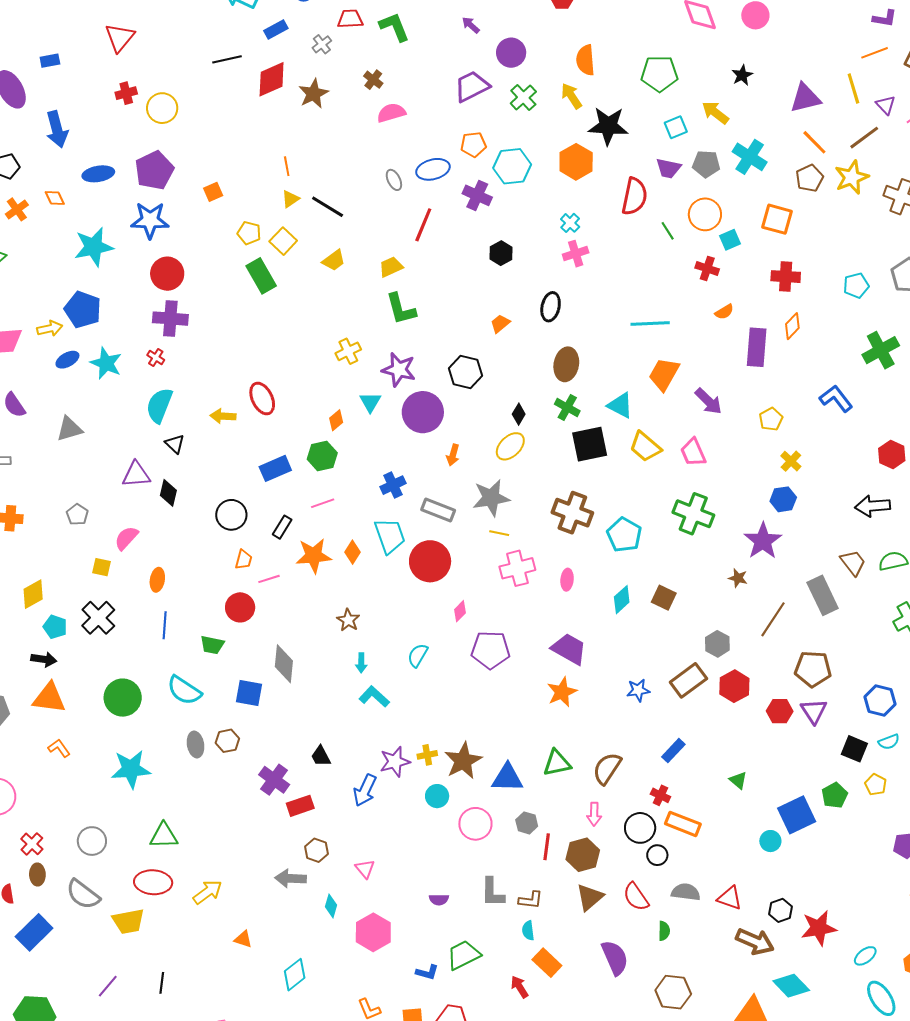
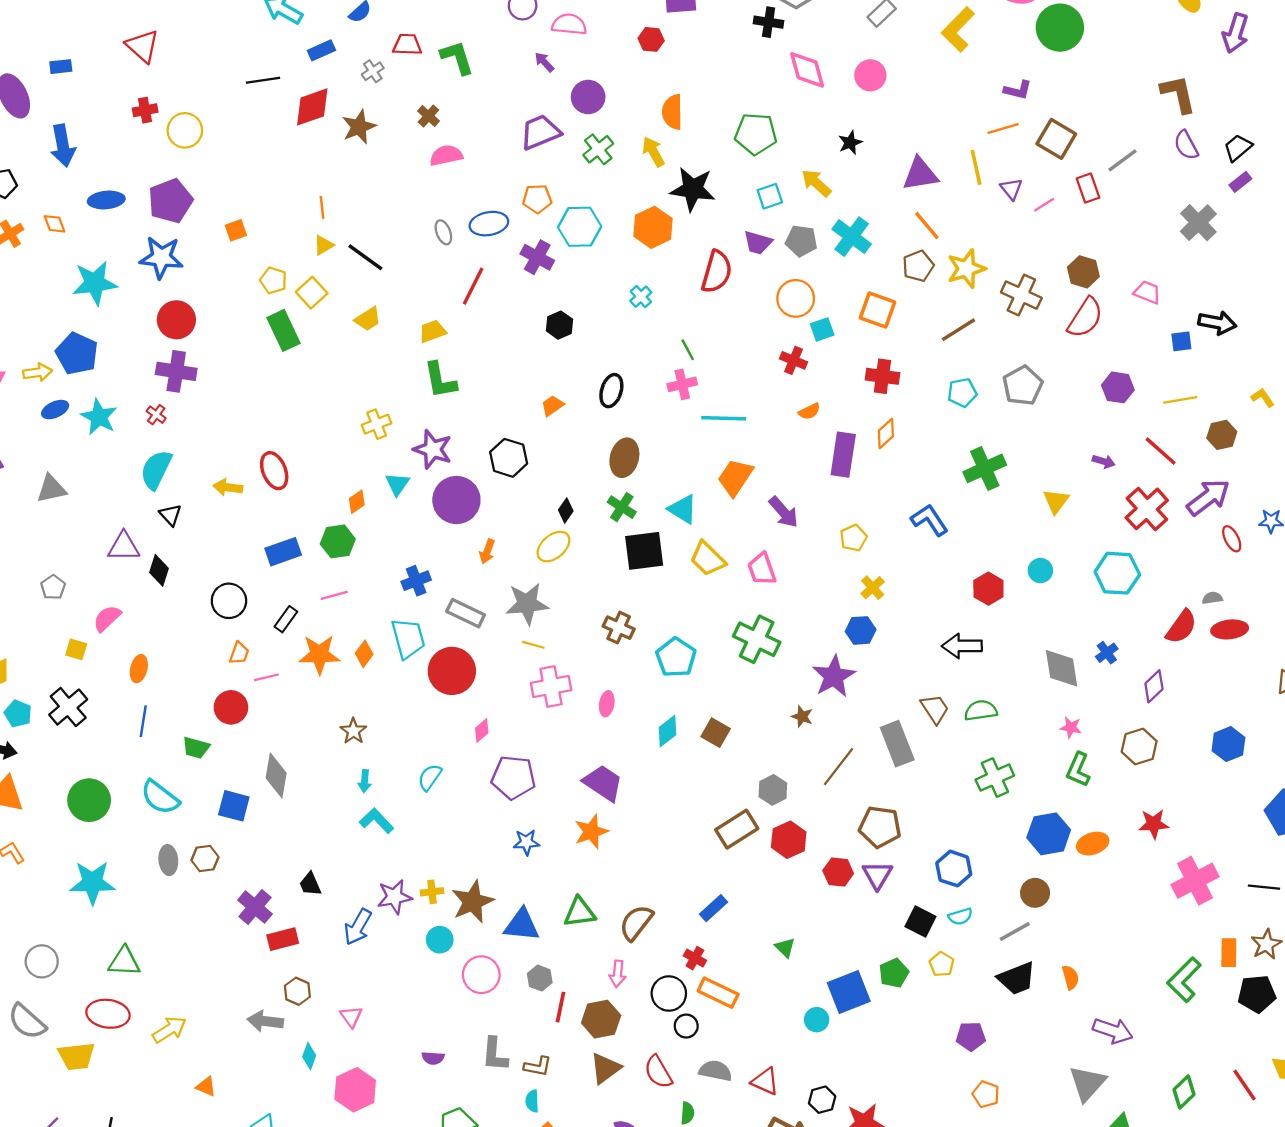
red triangle: (120, 37) -> (142, 46), turned -32
brown line: (864, 138) -> (959, 330), moved
green line: (668, 231) -> (688, 350), moved
pink cross: (576, 254) -> (682, 384), moved
brown cross: (572, 513) -> (619, 628), size x0.7
blue star: (638, 690) -> (526, 842), moved

